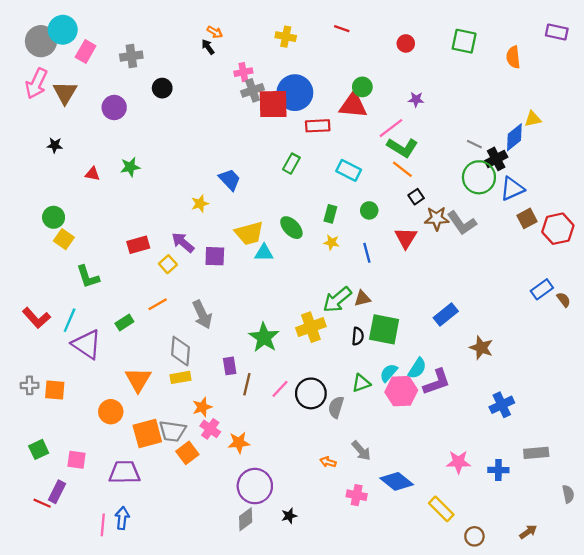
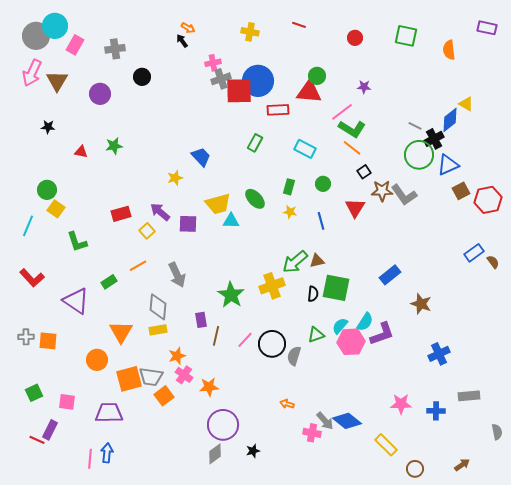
yellow triangle: (533, 119) -> (466, 104), turned 42
cyan line: (70, 320) -> (28, 226), moved
gray arrow: (361, 451) -> (325, 421), moved

